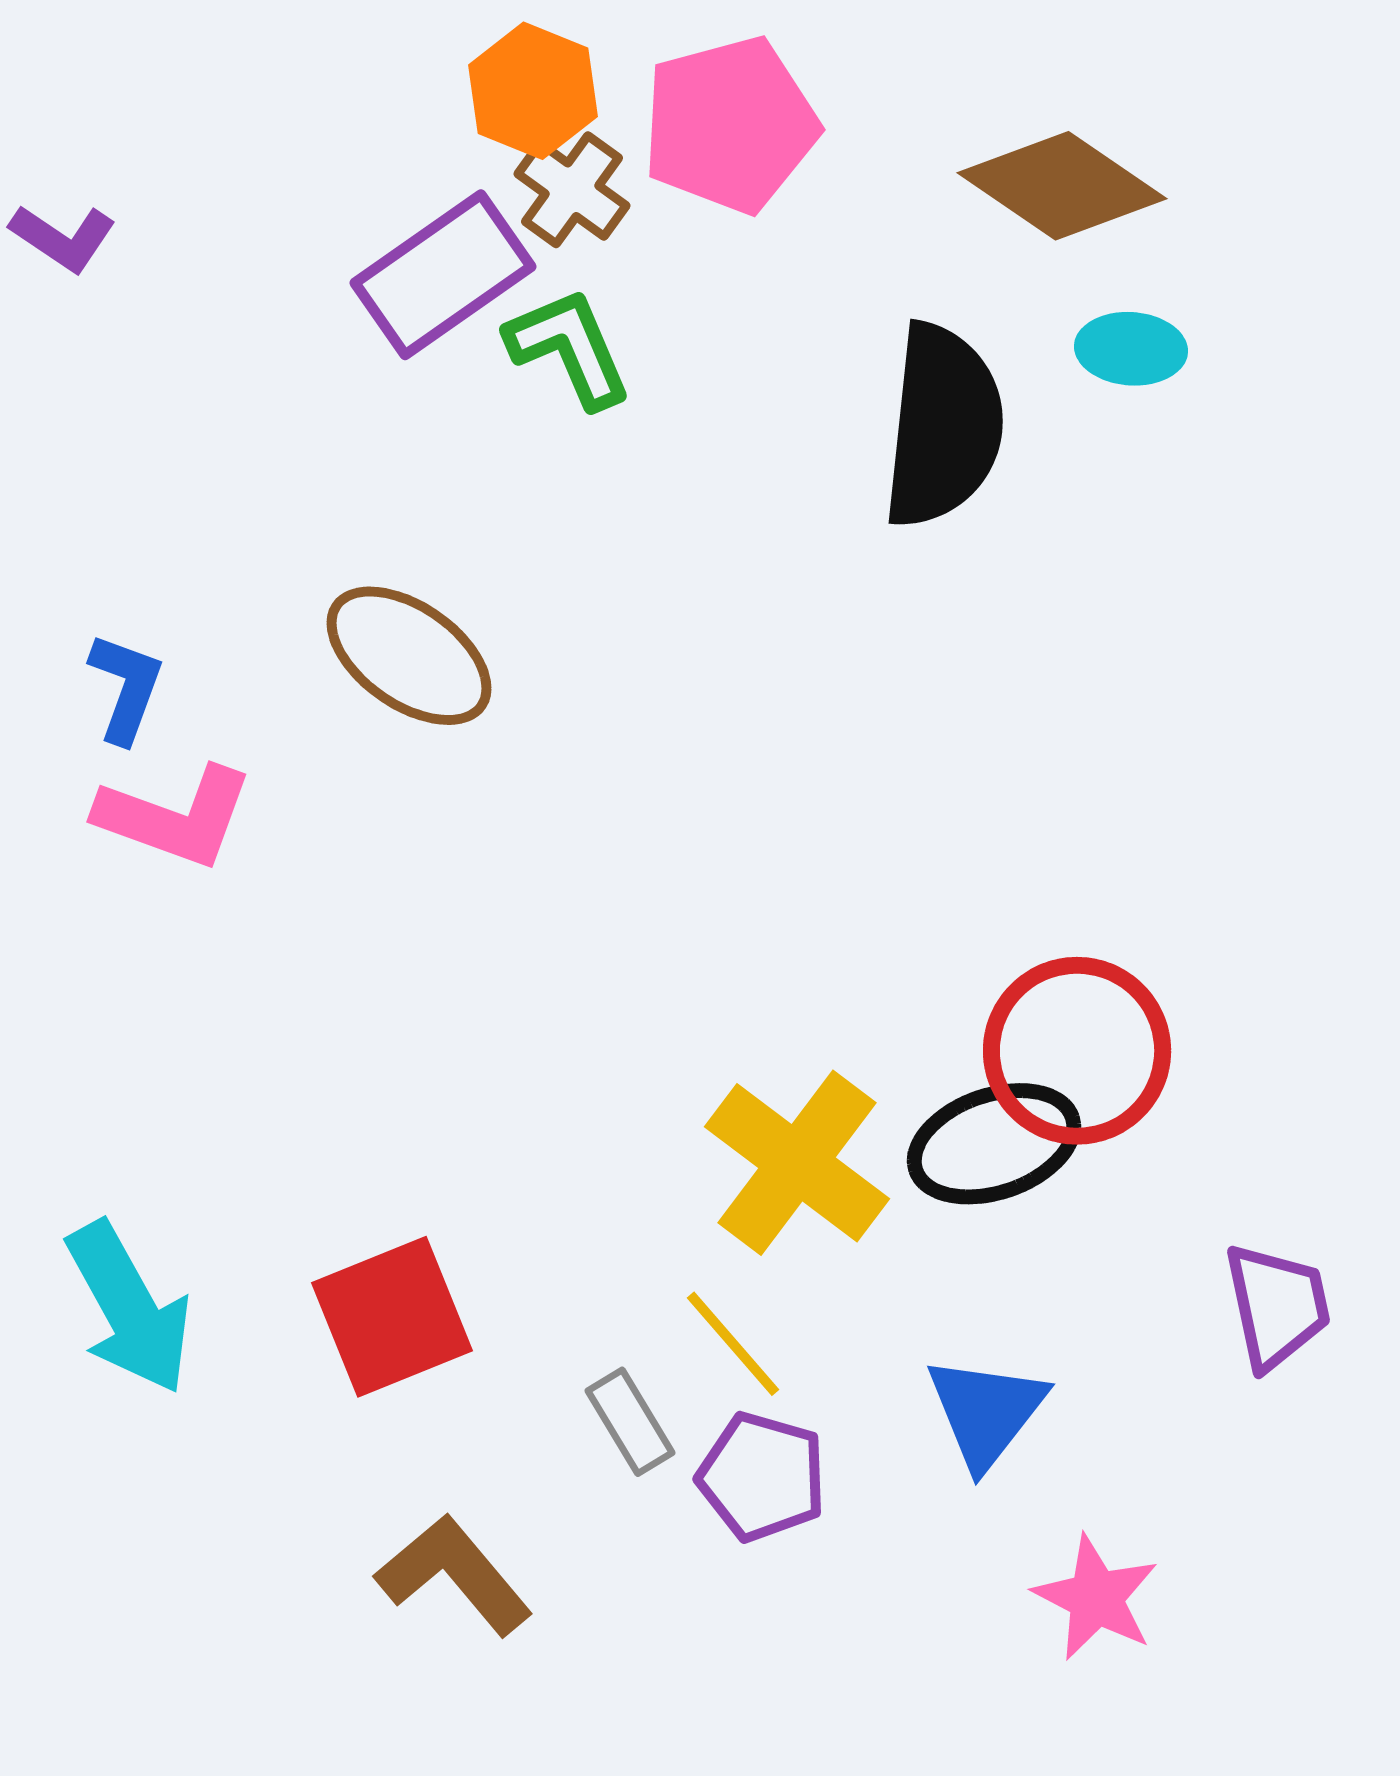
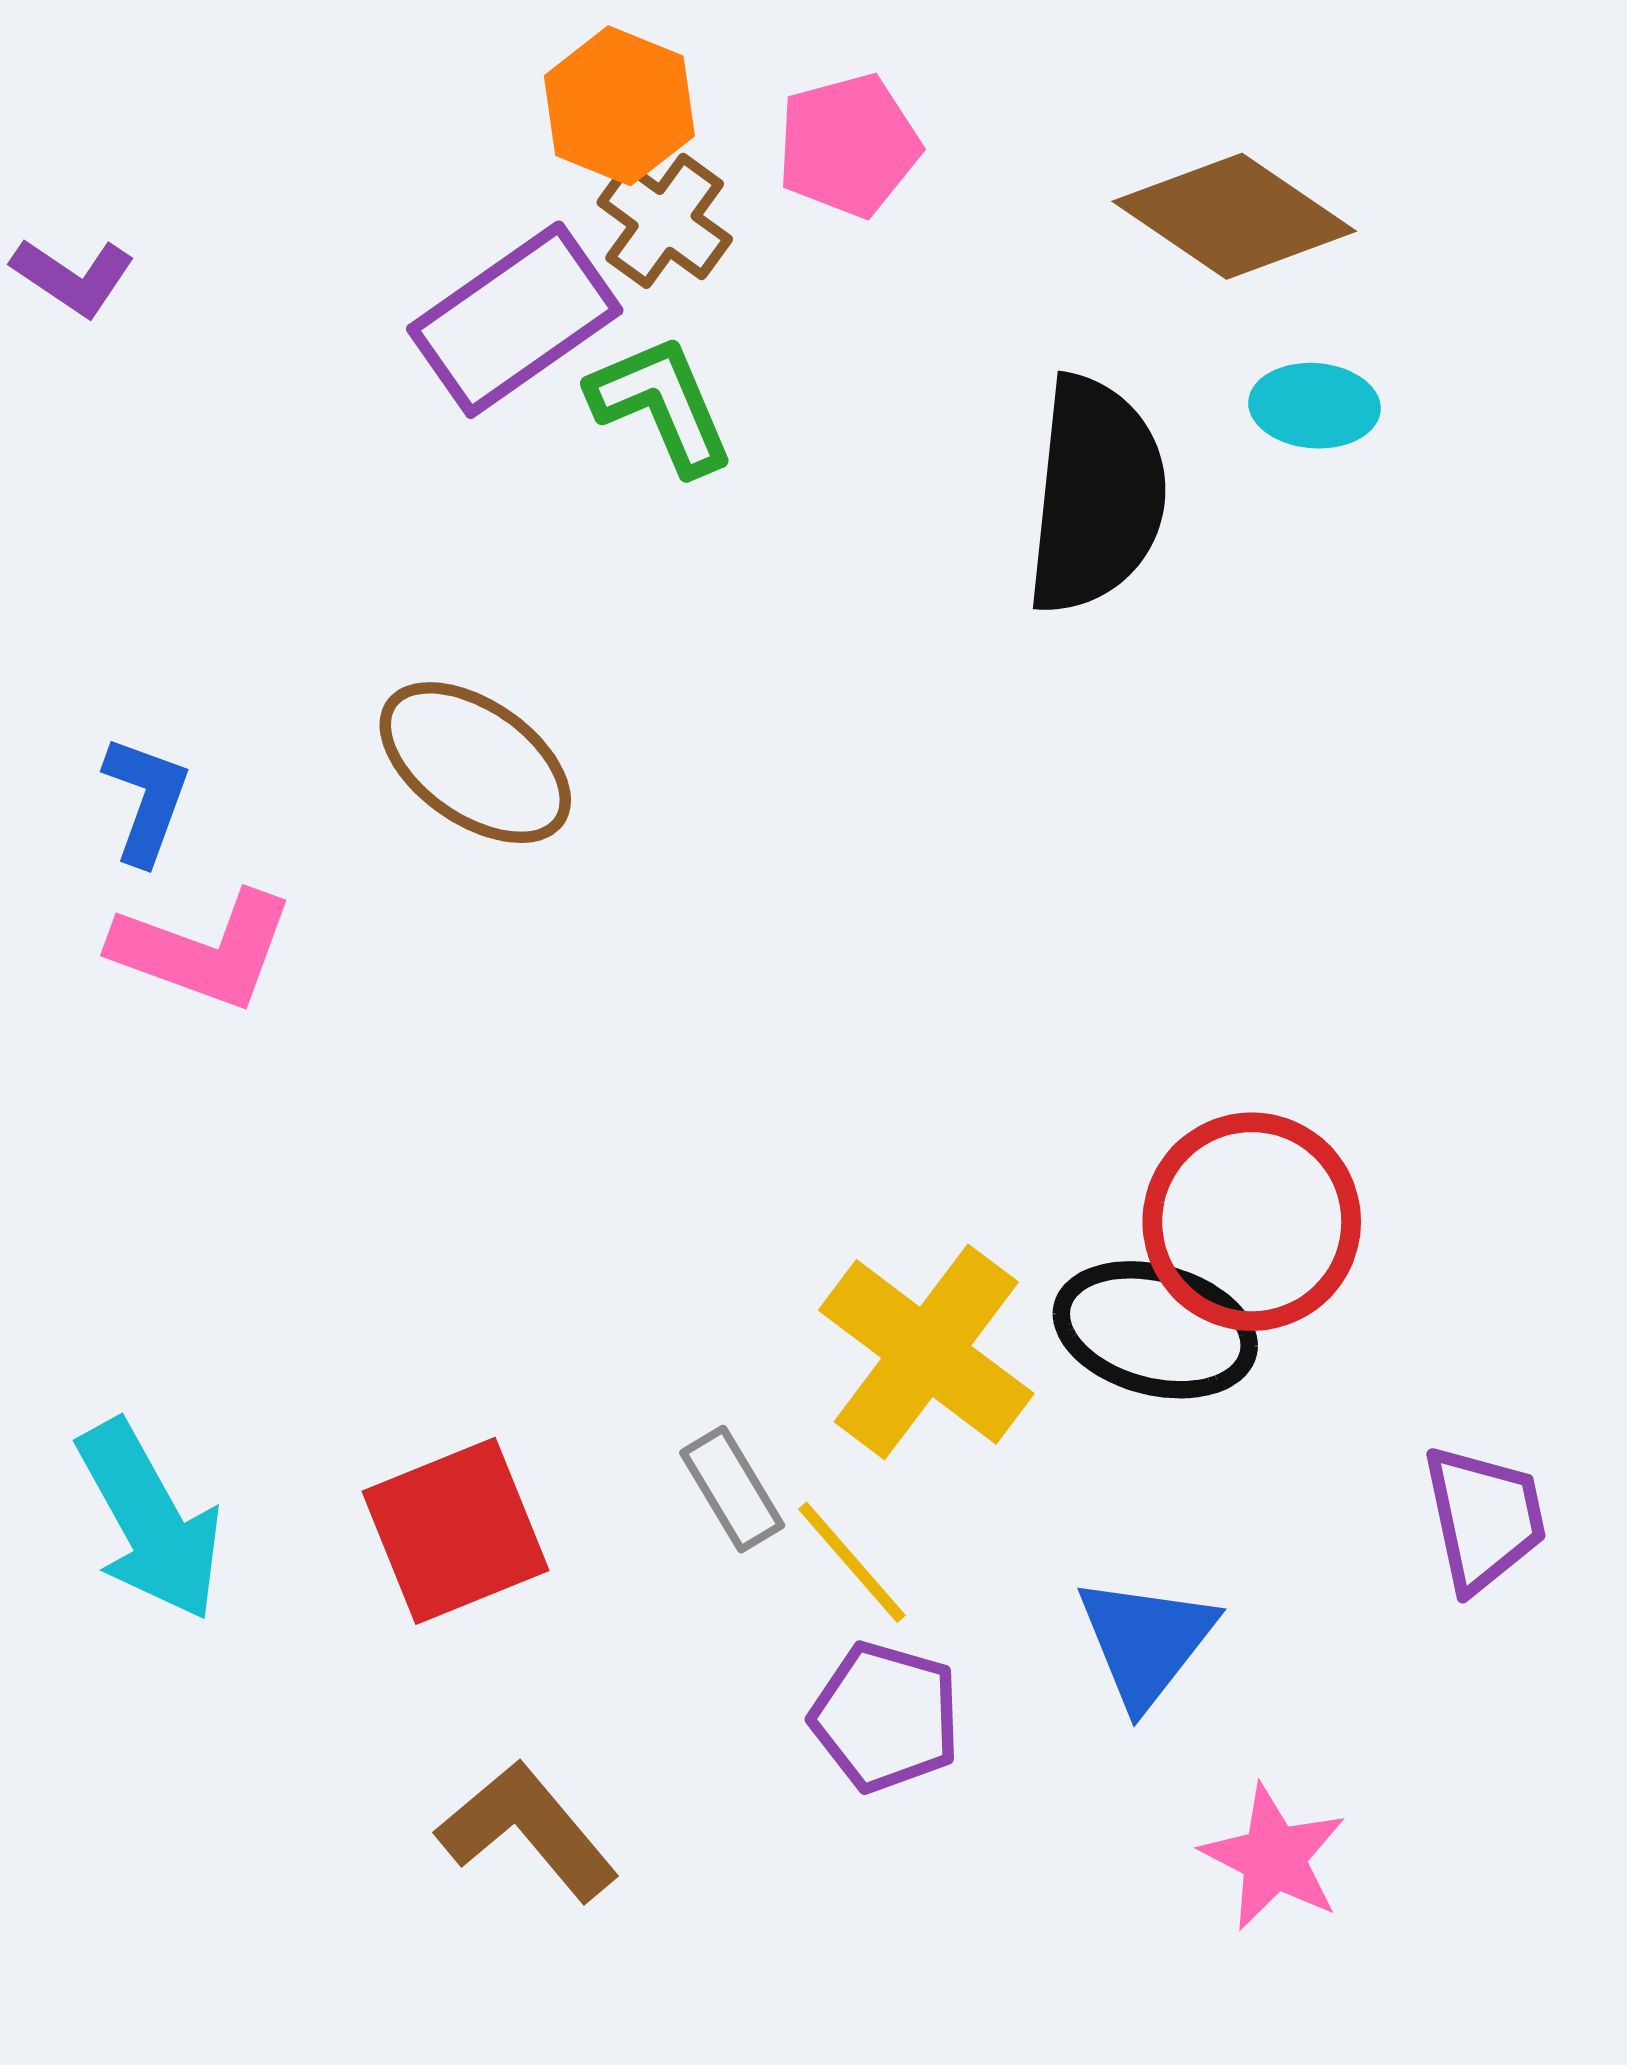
pink pentagon: (730, 125) -> (848, 145), size x0.7
black ellipse: (994, 1144) -> (1155, 1330), turned 34
gray rectangle: (630, 1422) -> (732, 1489), moved

